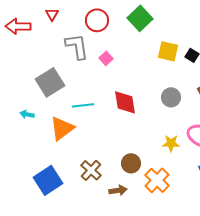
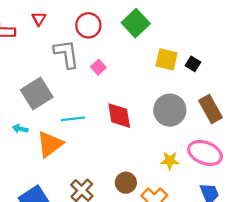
gray circle: (171, 97) -> (170, 110), size x1.5
cyan arrow: (27, 114) -> (20, 129), moved

